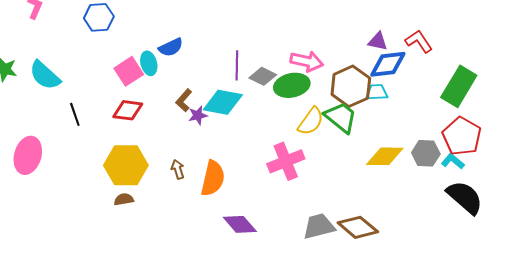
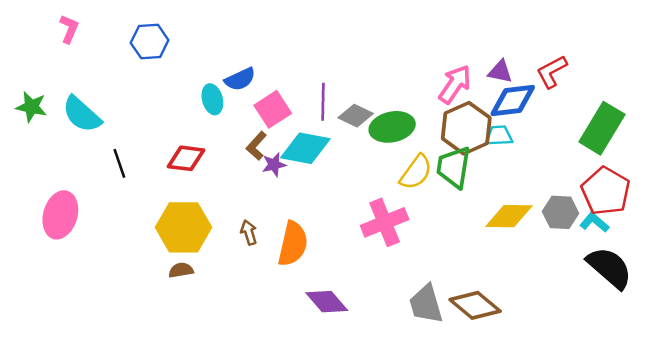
red L-shape: (419, 41) -> (552, 72), turned -84
pink arrow: (307, 61) -> (455, 84), moved, turned -68
pink square: (129, 71) -> (273, 109), moved
green trapezoid: (341, 117) -> (454, 167), turned -120
gray trapezoid: (319, 226) -> (426, 304), turned -92

